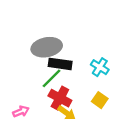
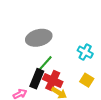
black rectangle: (60, 64) -> (37, 79), moved, turned -72

